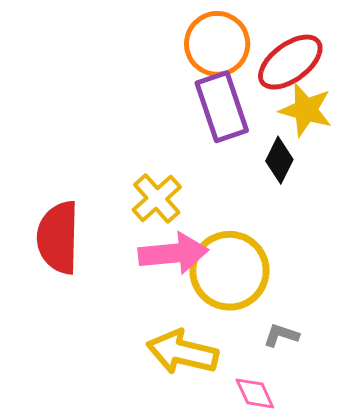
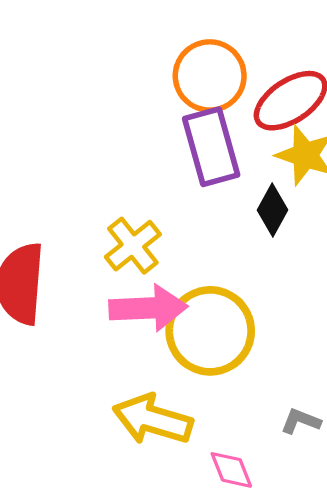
gray L-shape: (281, 335) -> (301, 421), moved

